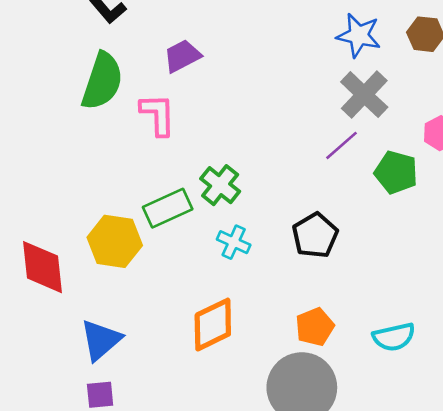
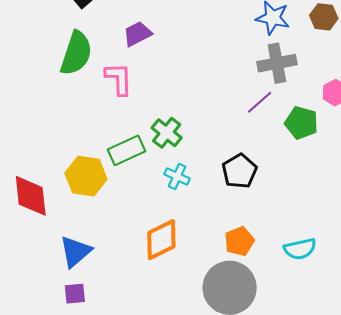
gray cross: (364, 95) -> (277, 63), turned 36

